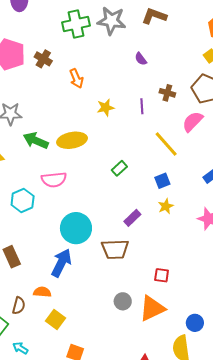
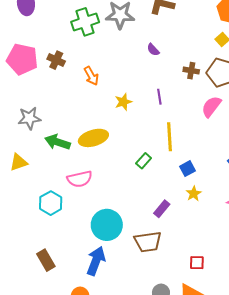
brown cross: (167, 93) -> (191, 71), moved
yellow line: (166, 144) -> (169, 137), moved, turned 44

